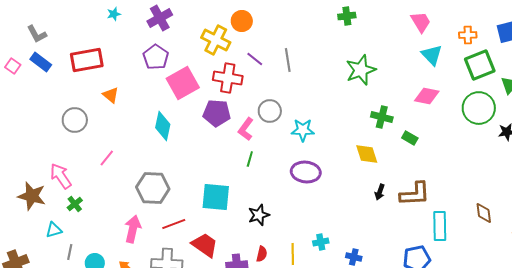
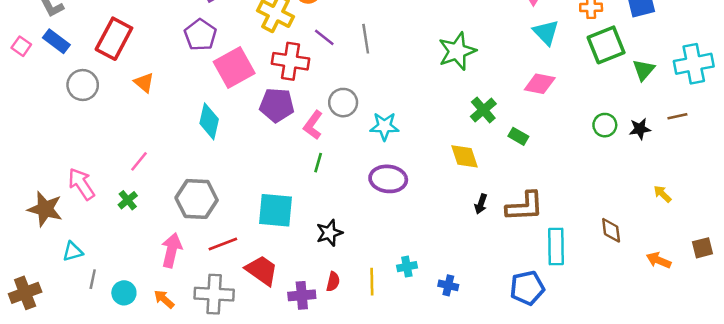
red rectangle: (87, 60) -> (114, 39), turned -52
green circle: (479, 108) -> (605, 125), moved, size x0.6
green cross: (382, 117) -> (483, 110), turned 35
gray circle: (75, 120) -> (83, 85), moved
green cross: (75, 204) -> (128, 200), moved

